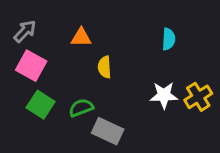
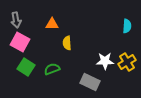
gray arrow: (25, 31) -> (16, 20), turned 126
cyan semicircle: (169, 39) -> (127, 26), moved
gray rectangle: (108, 131) -> (90, 82), moved

